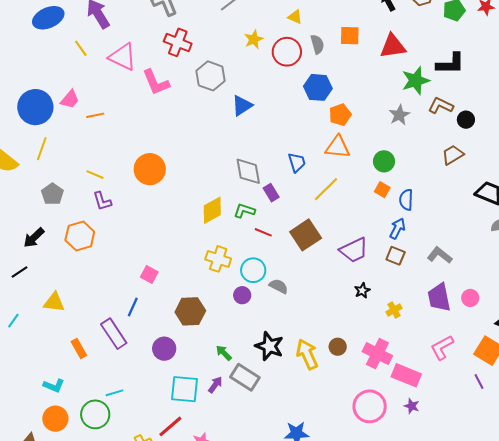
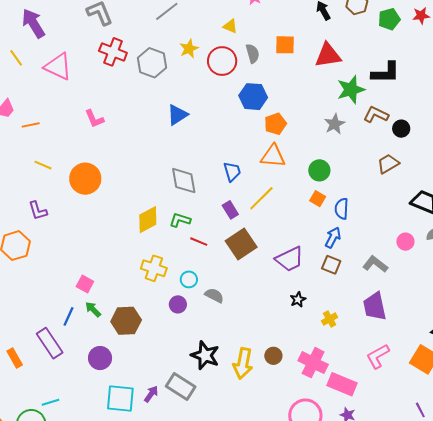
gray hexagon: (211, 76) -> (152, 63), moved
pink L-shape: (156, 82) -> (94, 119), moved, size x0.7
yellow line: (95, 175) -> (43, 165), moved
purple rectangle: (271, 193) -> (230, 210), moved
cyan circle: (253, 270) -> (189, 279), size x0.7
pink circle: (470, 298) -> (405, 242), moved
green arrow: (224, 353) -> (93, 309), moved
yellow arrow: (307, 354) -> (243, 363), turned -144
purple line: (479, 382) -> (420, 410), moved

